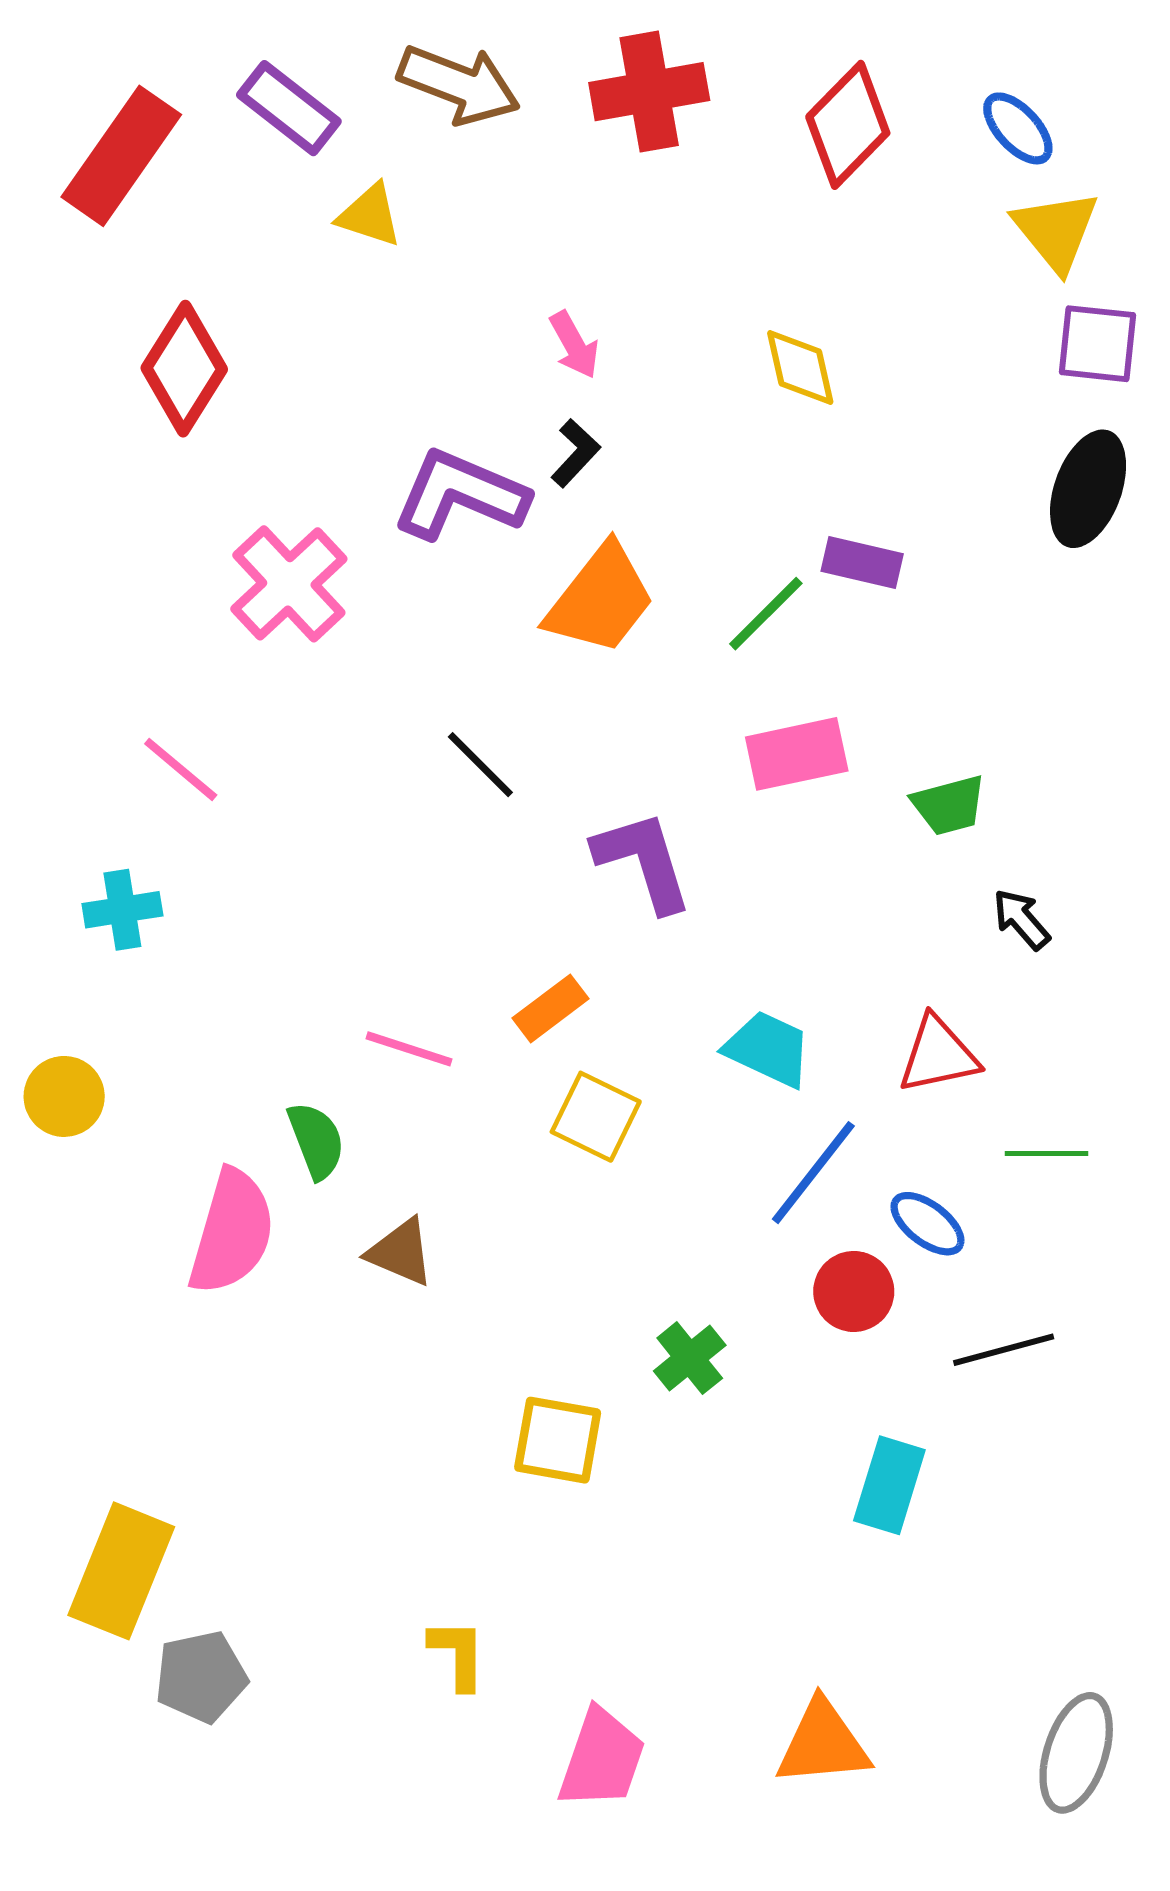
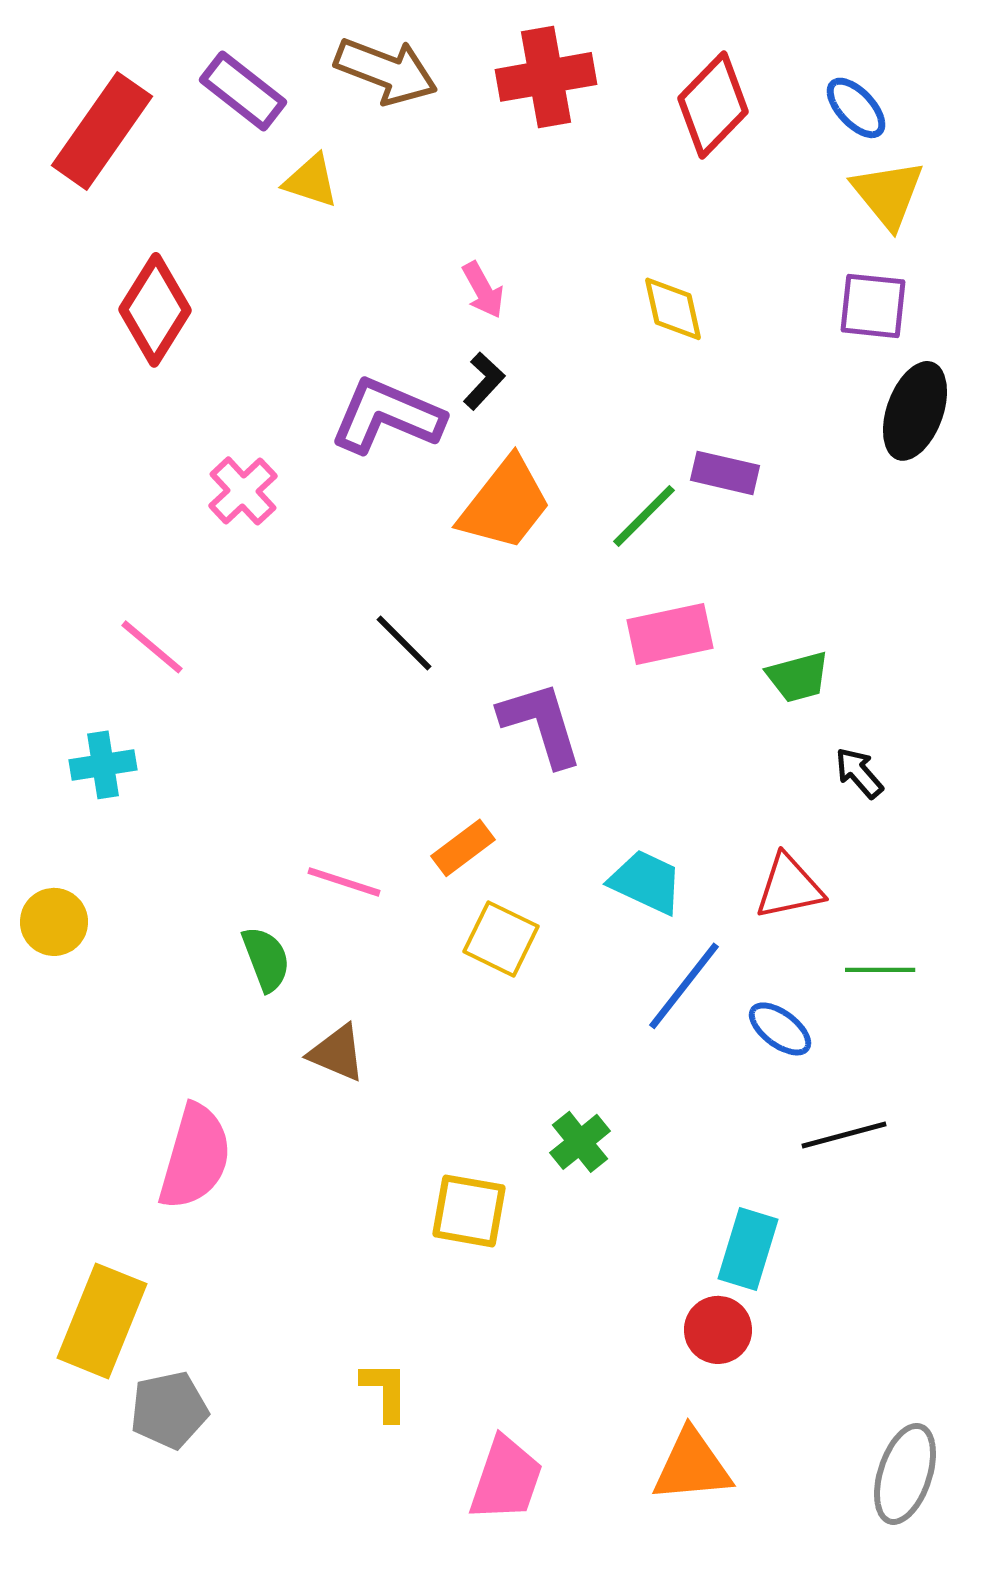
purple square: (1098, 344) -> (873, 306), moved
pink cross: (289, 584) -> (243, 491), size x0.7
pink semicircle: (232, 1232) -> (195, 1157), moved
red circle: (854, 1291) -> (718, 1330), moved

